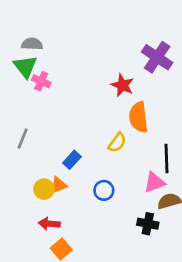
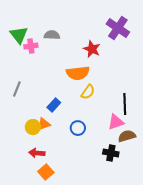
gray semicircle: (32, 44) -> (52, 35), moved
pink cross: (41, 81) -> (31, 46), turned -32
orange semicircle: (138, 117) -> (78, 73), moved, turned -90

